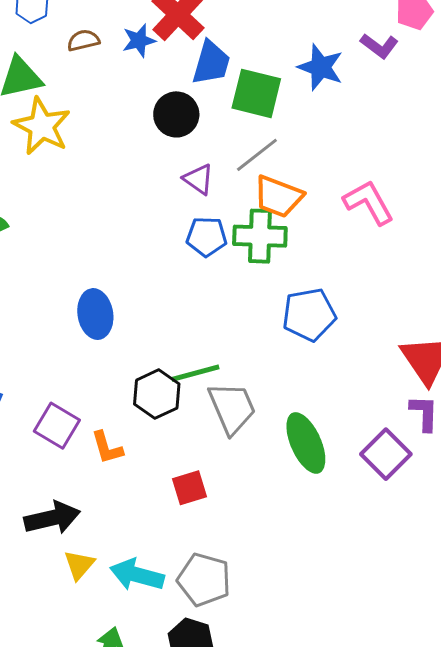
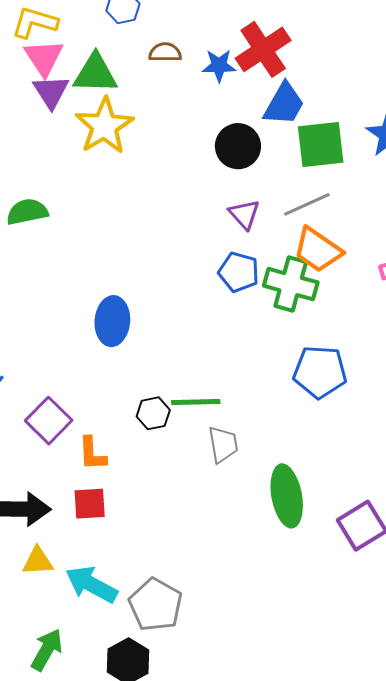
green square: (256, 93) -> (321, 145), turned -34
black hexagon: (157, 394) -> (153, 413), size x0.7
gray trapezoid: (232, 408) -> (223, 444), size x0.7
red square: (190, 488) -> (90, 504), moved
yellow triangle: (79, 565) -> (38, 561), turned 32

